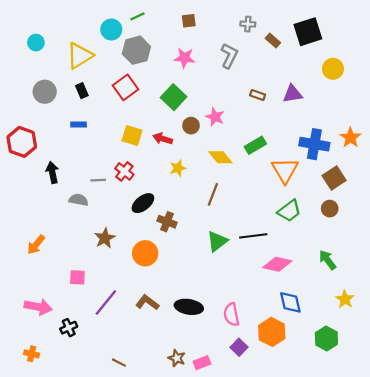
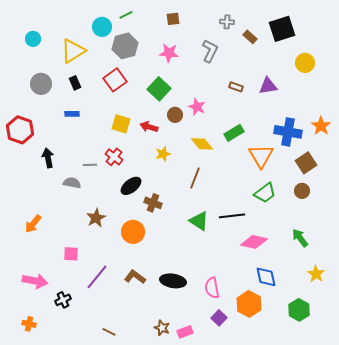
green triangle: (217, 241) -> (199, 221), turned -50

